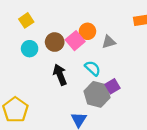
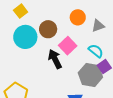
pink square: (75, 41) -> (68, 46), moved
cyan circle: (30, 49) -> (25, 37), size x1.5
cyan semicircle: (93, 68) -> (96, 51), moved

